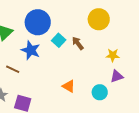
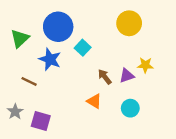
brown arrow: (78, 43) -> (105, 77), moved
purple triangle: (117, 76) -> (127, 76), moved

